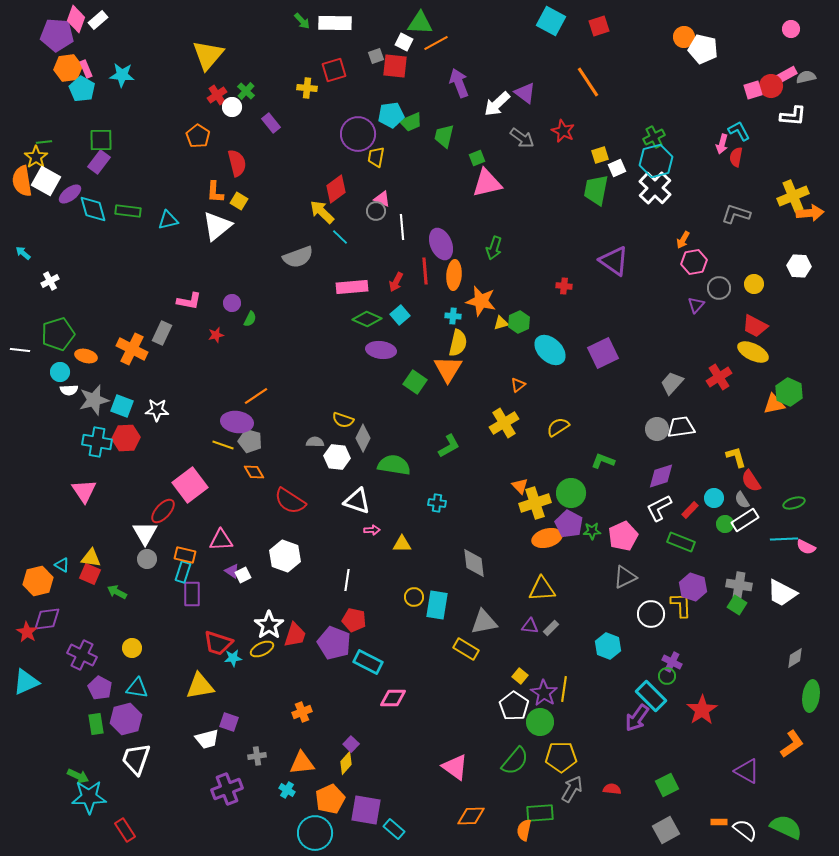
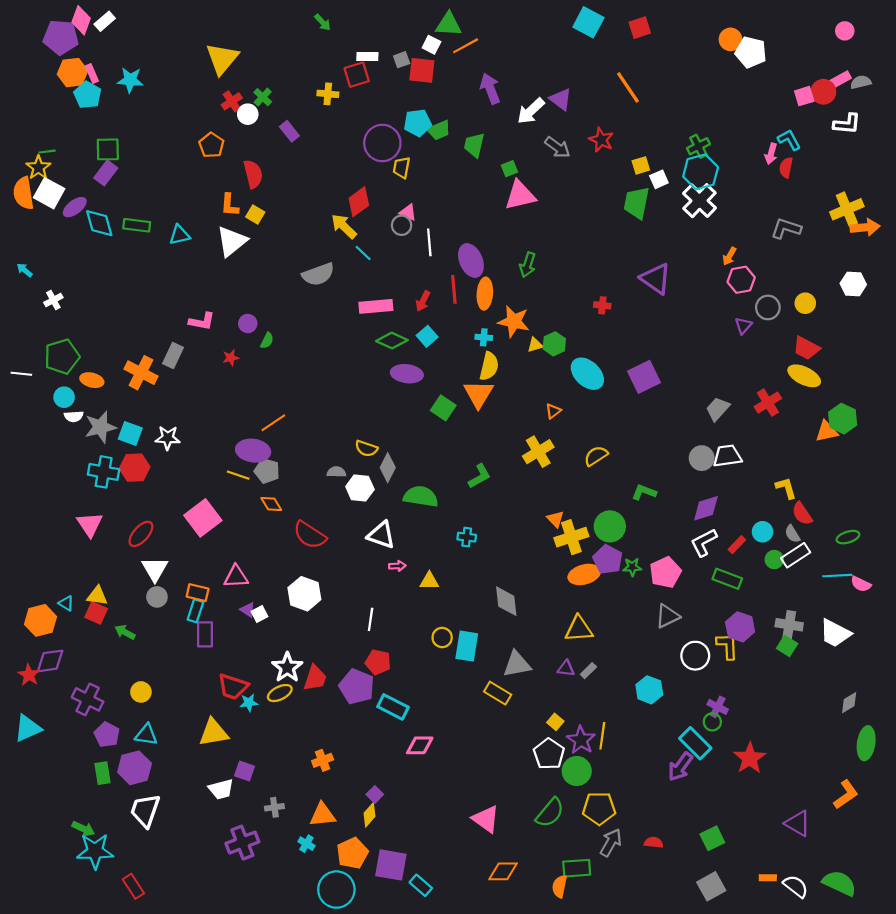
white rectangle: (335, 23) -> (367, 56), moved, size x0.6
red ellipse: (163, 511) -> (141, 534), moved

